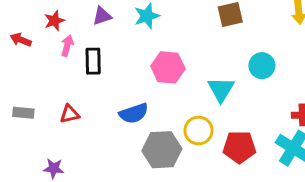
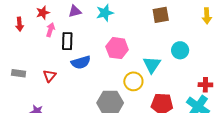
red arrow: (21, 40) -> (20, 24), turned -120
blue semicircle: (134, 113) -> (81, 62), moved
red triangle: (70, 114) -> (50, 76), turned -40
yellow circle: (199, 131) -> (133, 81), moved

